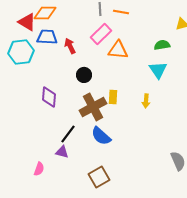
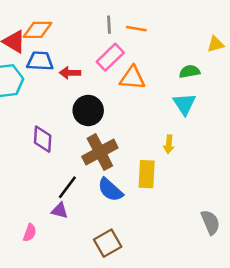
red arrow: (70, 46) -> (70, 73), turned -63
black circle: (84, 75) -> (88, 110), size x1.5
yellow rectangle: (113, 97) -> (147, 174), moved, size x1.5

